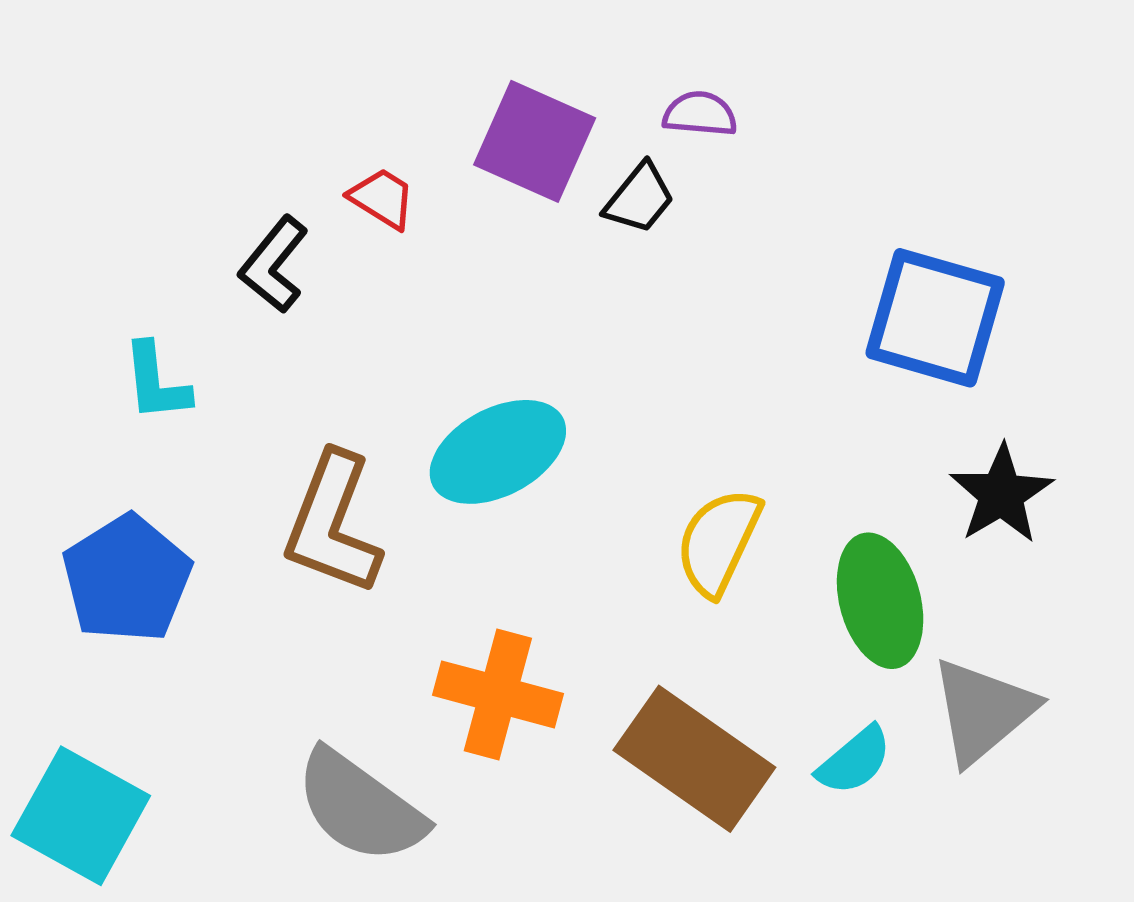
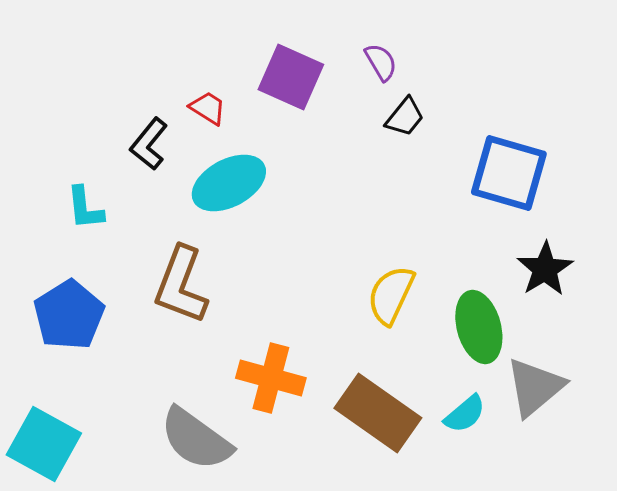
purple semicircle: (700, 114) -> (381, 62), turned 54
black trapezoid: (639, 198) -> (405, 117), moved
cyan ellipse: (498, 452) -> (229, 183), moved

